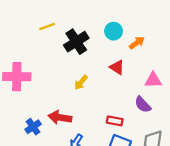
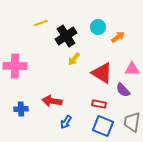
red triangle: (117, 67) -> (102, 73), moved, size x1.6
yellow arrow: (81, 82) -> (74, 59), moved
blue cross: (33, 127) -> (21, 109), moved, turned 32

